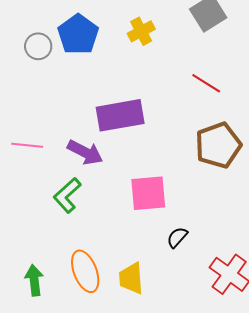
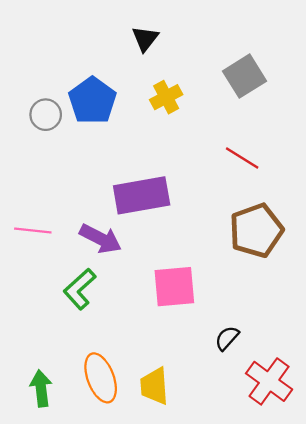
black semicircle: (177, 237) -> (227, 338), moved

